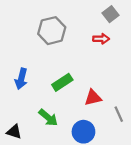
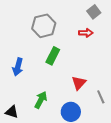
green rectangle: (62, 82) -> (53, 56), moved, turned -30
red triangle: (93, 98) -> (79, 83), turned -35
green arrow: (48, 118) -> (41, 100), turned -102

